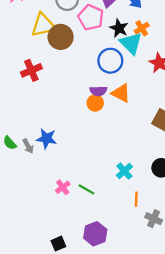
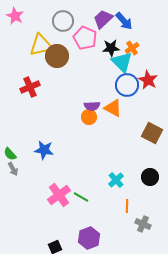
black star: (119, 28) -> (111, 48), turned -30
blue circle: (110, 61) -> (127, 85), moved
gray arrow: (28, 146) -> (13, 169), moved
pink cross: (63, 187) -> (59, 195), size x1.6

